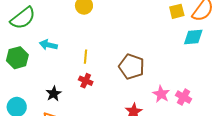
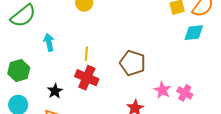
cyan arrow: (48, 45) -> (49, 42), turned 66
green hexagon: (17, 58) -> (19, 71), moved
red cross: (86, 81) -> (87, 78), size x1.6

